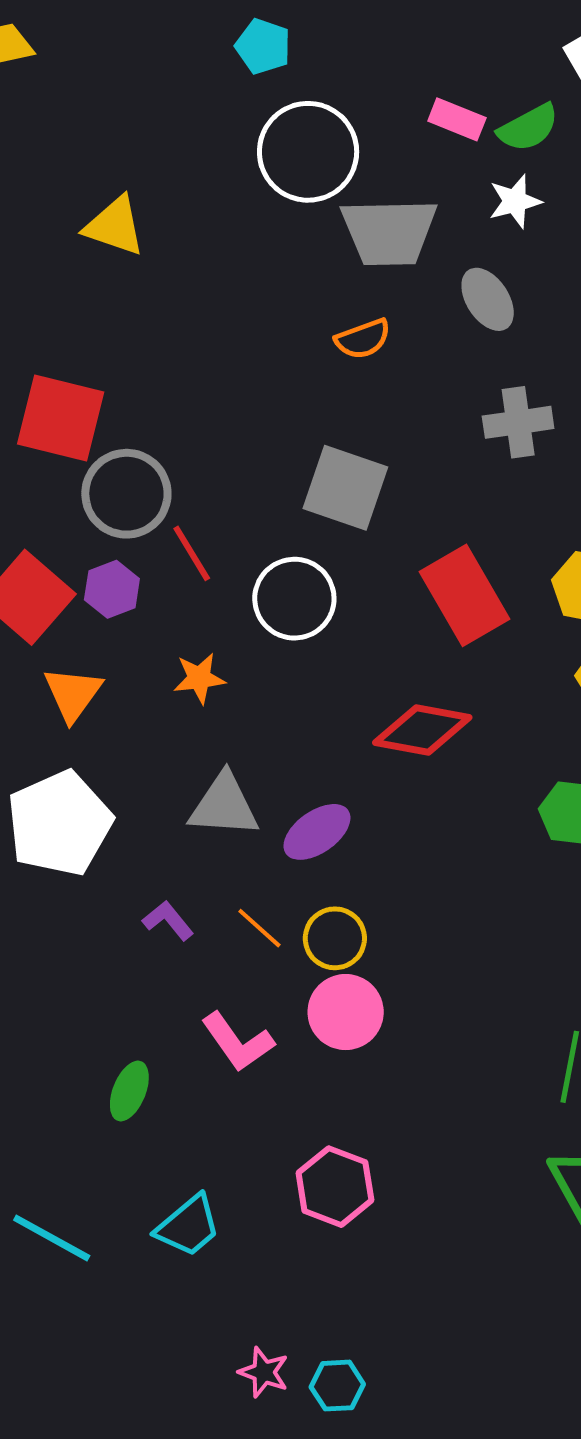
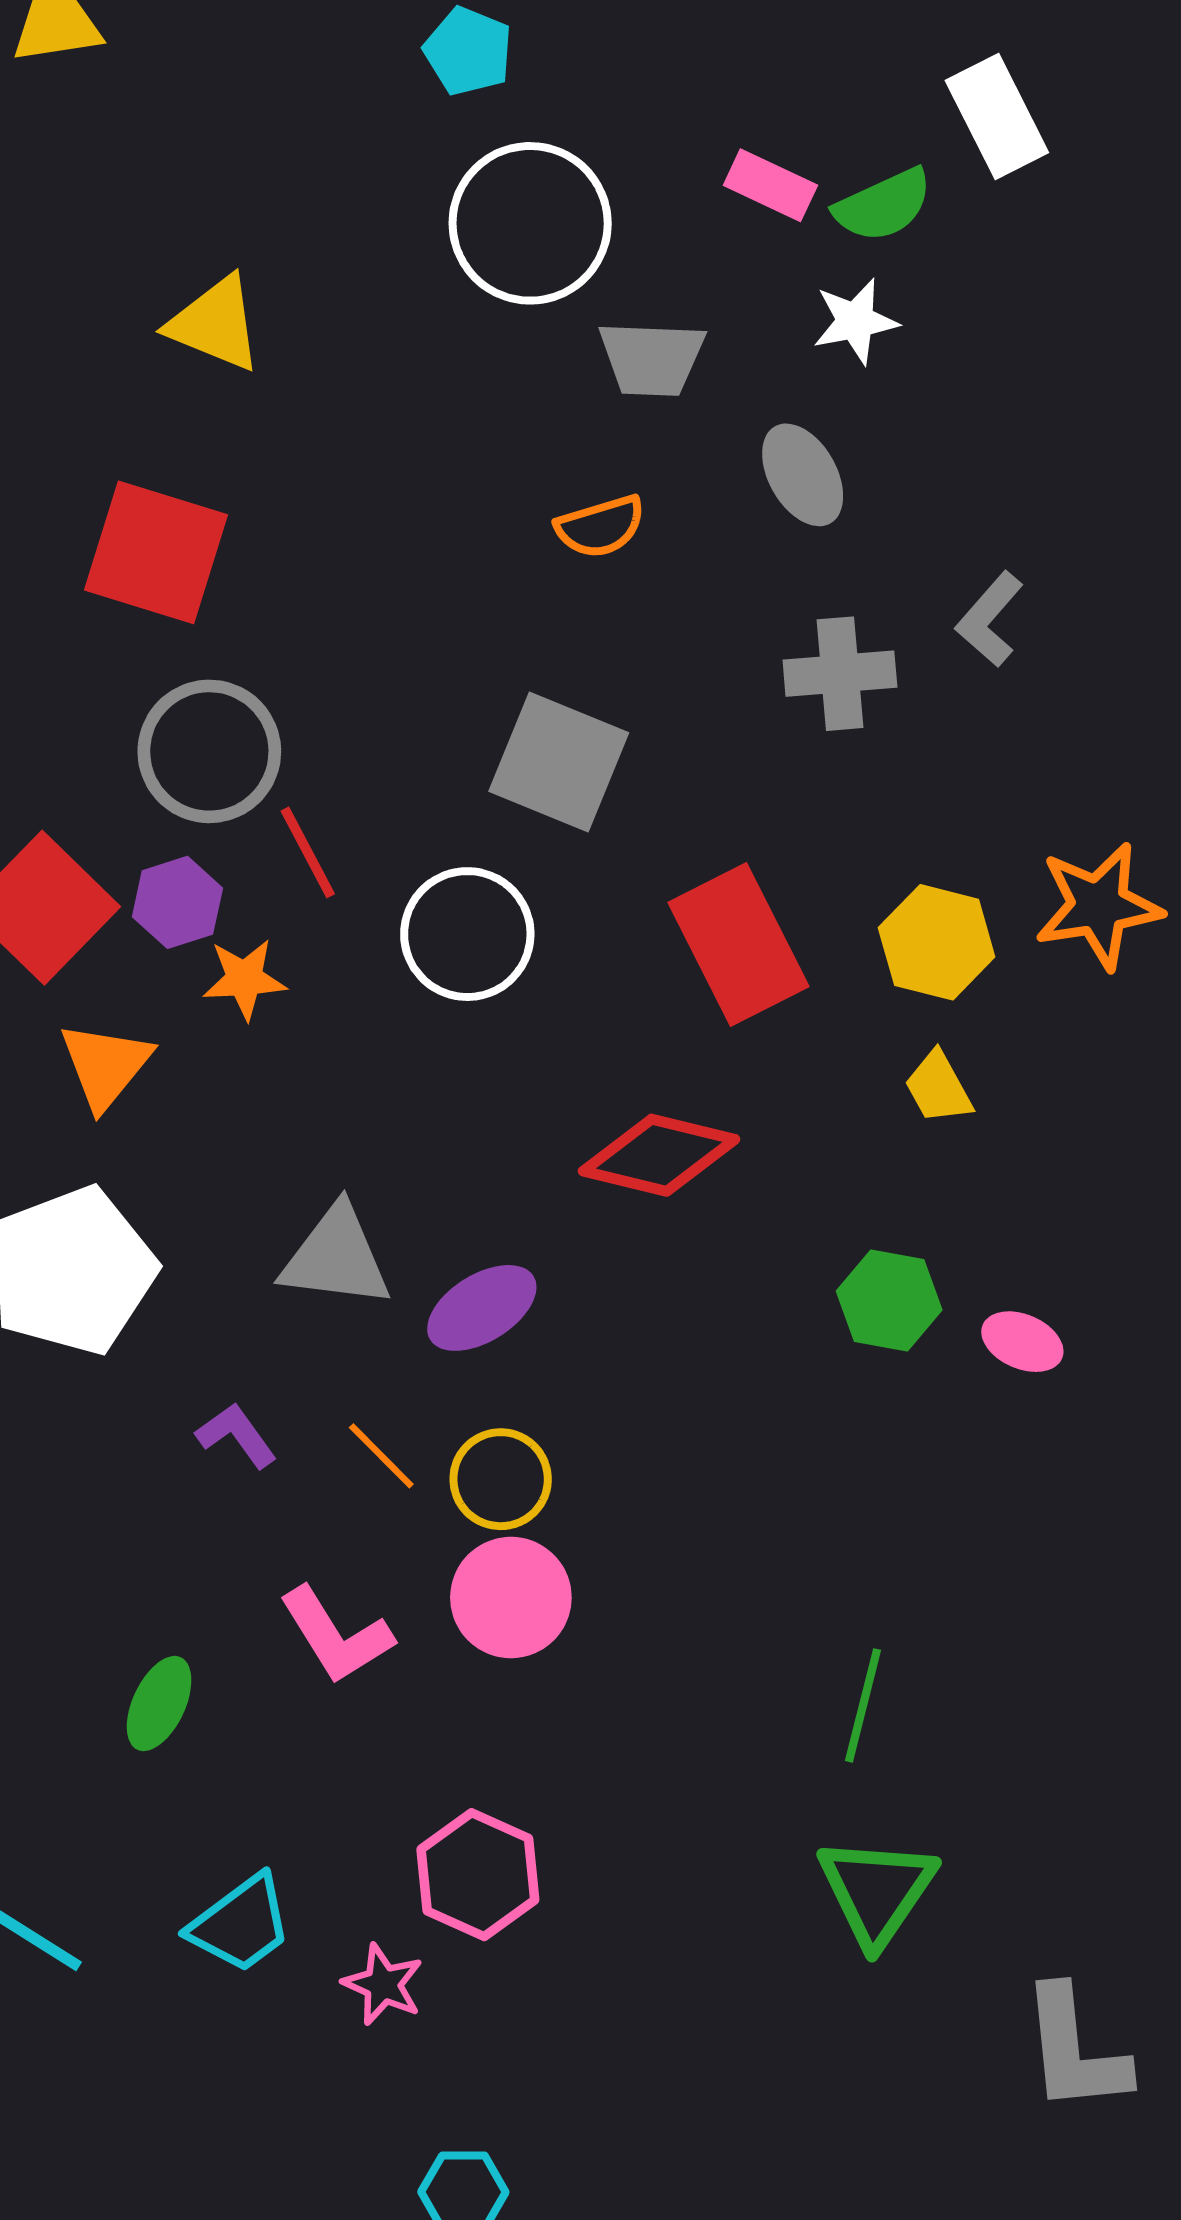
gray trapezoid: (389, 232) -> (652, 358), size x0.7
red square: (61, 418) -> (156, 552), moved
orange star: (199, 678) -> (244, 979), moved
pink star: (264, 1372) -> (383, 1984), moved

